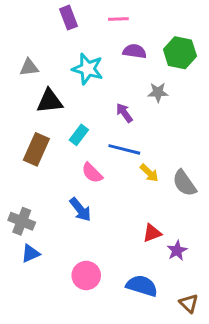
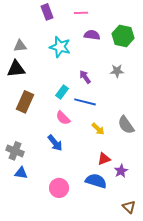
gray star: (158, 92) -> (117, 71), moved
black triangle: (50, 101) -> (16, 69), moved
cyan rectangle: (79, 135) -> (62, 92), moved
yellow arrow: (149, 173) -> (98, 129), moved
blue triangle: (31, 253) -> (21, 173), turned 32
blue semicircle: (142, 286) -> (96, 181), moved

